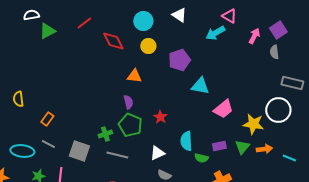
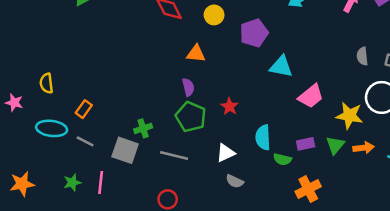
gray semicircle: (274, 52) -> (362, 56), moved
green cross: (105, 134) -> (143, 128), moved
cyan ellipse: (22, 151) -> (52, 128), moved

